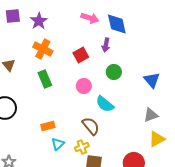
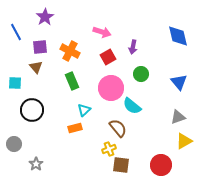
purple square: (13, 16) -> (40, 47), moved
pink arrow: (90, 18) -> (102, 32), moved
purple star: (39, 21) -> (45, 17), moved
blue diamond: (117, 24) -> (178, 36), moved
pink circle: (84, 86) -> (111, 88), size x1.6
cyan triangle: (58, 144) -> (84, 110), moved

